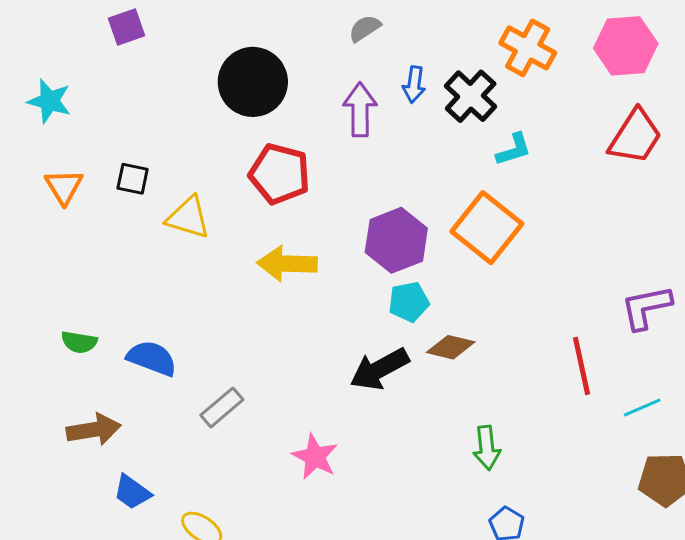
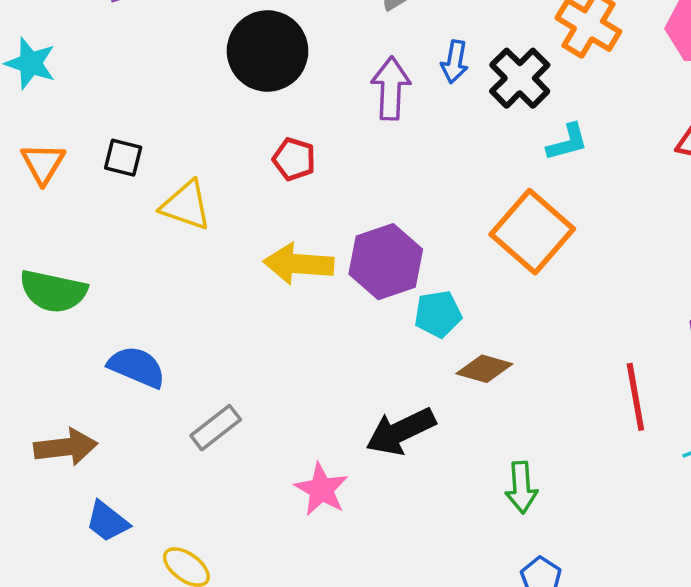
red pentagon: (280, 174) -> (294, 159), size x0.6
purple hexagon: (396, 240) -> (386, 262), moved
green semicircle: (79, 342) -> (53, 291), moved, size x1.6
black arrow: (379, 369) -> (401, 431), moved

